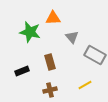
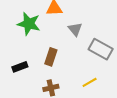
brown rectangle: (50, 62) -> (51, 57), turned 35

